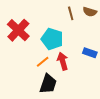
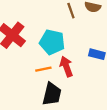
orange line: (43, 62) -> (43, 69), turned 32

